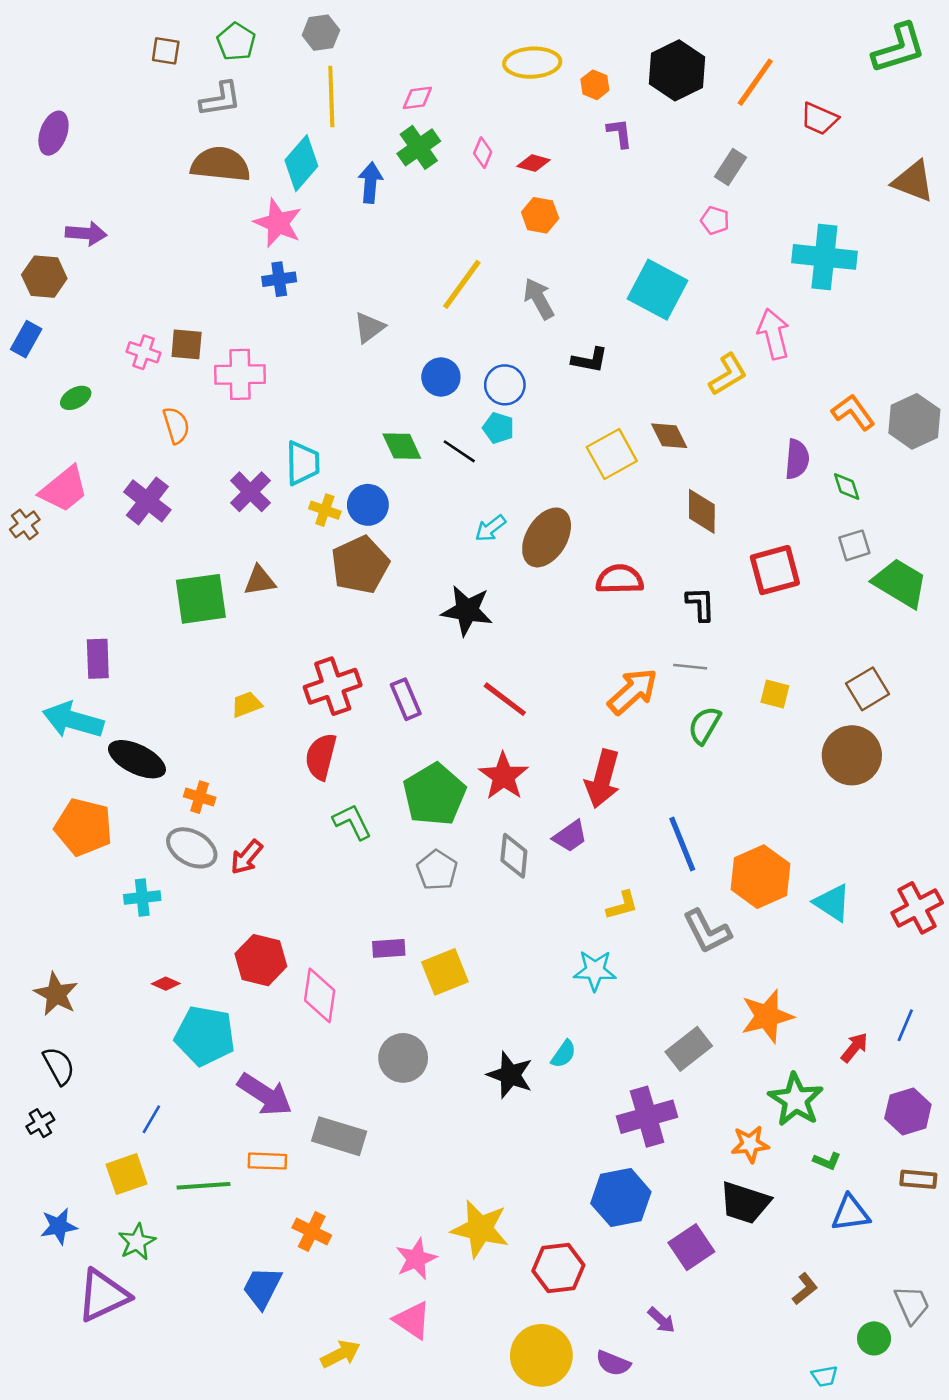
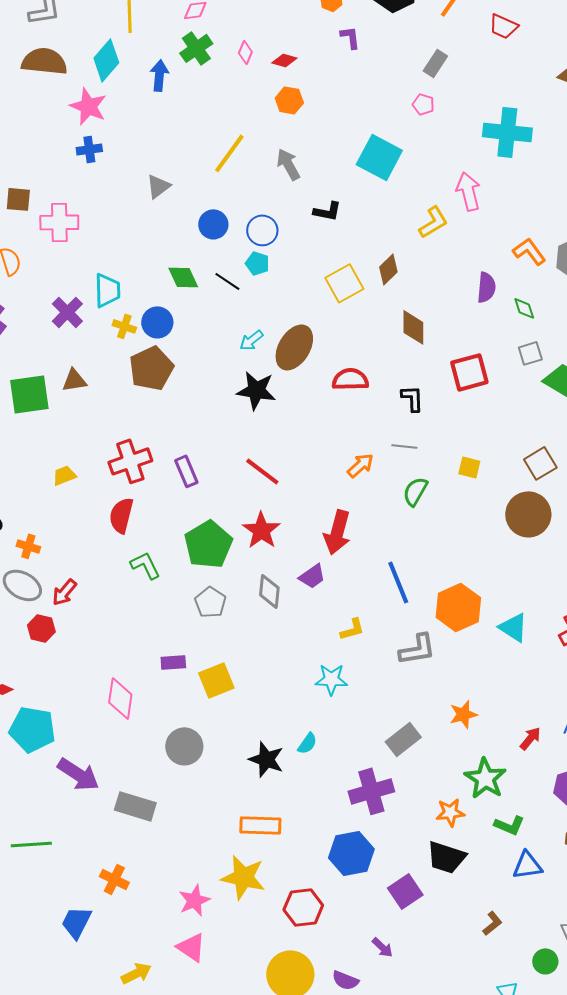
brown diamond: (669, 436) -> (388, 269), turned 72
black star: (467, 611) -> (256, 390), moved
orange arrow: (633, 691) -> (360, 465), size x0.7
gray L-shape: (707, 931) -> (417, 649), turned -72
red hexagon: (261, 960) -> (41, 628), moved, size x0.7
orange star: (767, 1016) -> (463, 714), size x0.7
orange rectangle: (267, 1161) -> (260, 825), moved, size x1.4
green L-shape: (827, 1161) -> (509, 825), size x1.4

